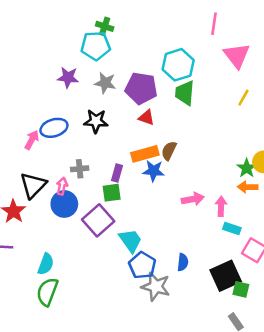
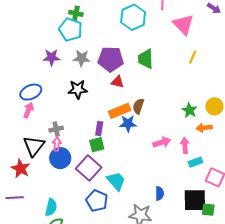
cyan pentagon: (96, 46) -> (71, 30), turned 30
cyan hexagon: (178, 65) -> (133, 17), moved
blue ellipse: (54, 128) -> (31, 92), moved
green star: (247, 168) -> (190, 110), moved
gray cross: (80, 169) -> (56, 129), moved
cyan rectangle: (232, 228) -> (195, 162), turned -32
blue pentagon: (142, 265) -> (97, 201), moved
black square: (226, 276) -> (195, 200), turned 30

